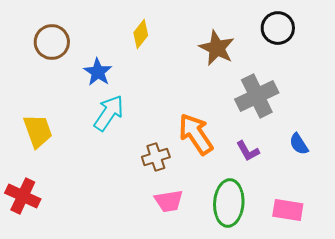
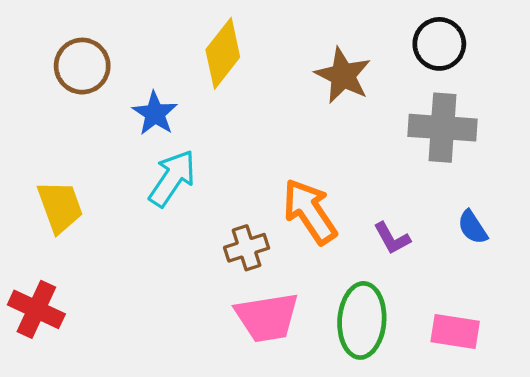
yellow diamond: (141, 34) -> (223, 53), size x1.5
gray cross: (257, 96) -> (442, 128), moved, turned 30
pink trapezoid: (169, 201) -> (267, 317), size x1.4

